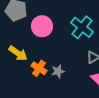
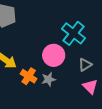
pink circle: (42, 26) -> (54, 55), moved

